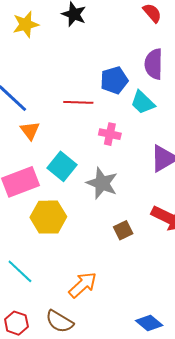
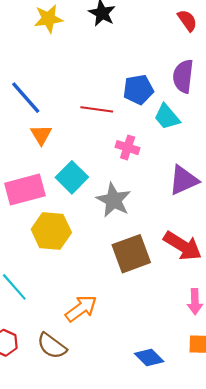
brown square: (123, 230) -> (131, 254), size x1.8

